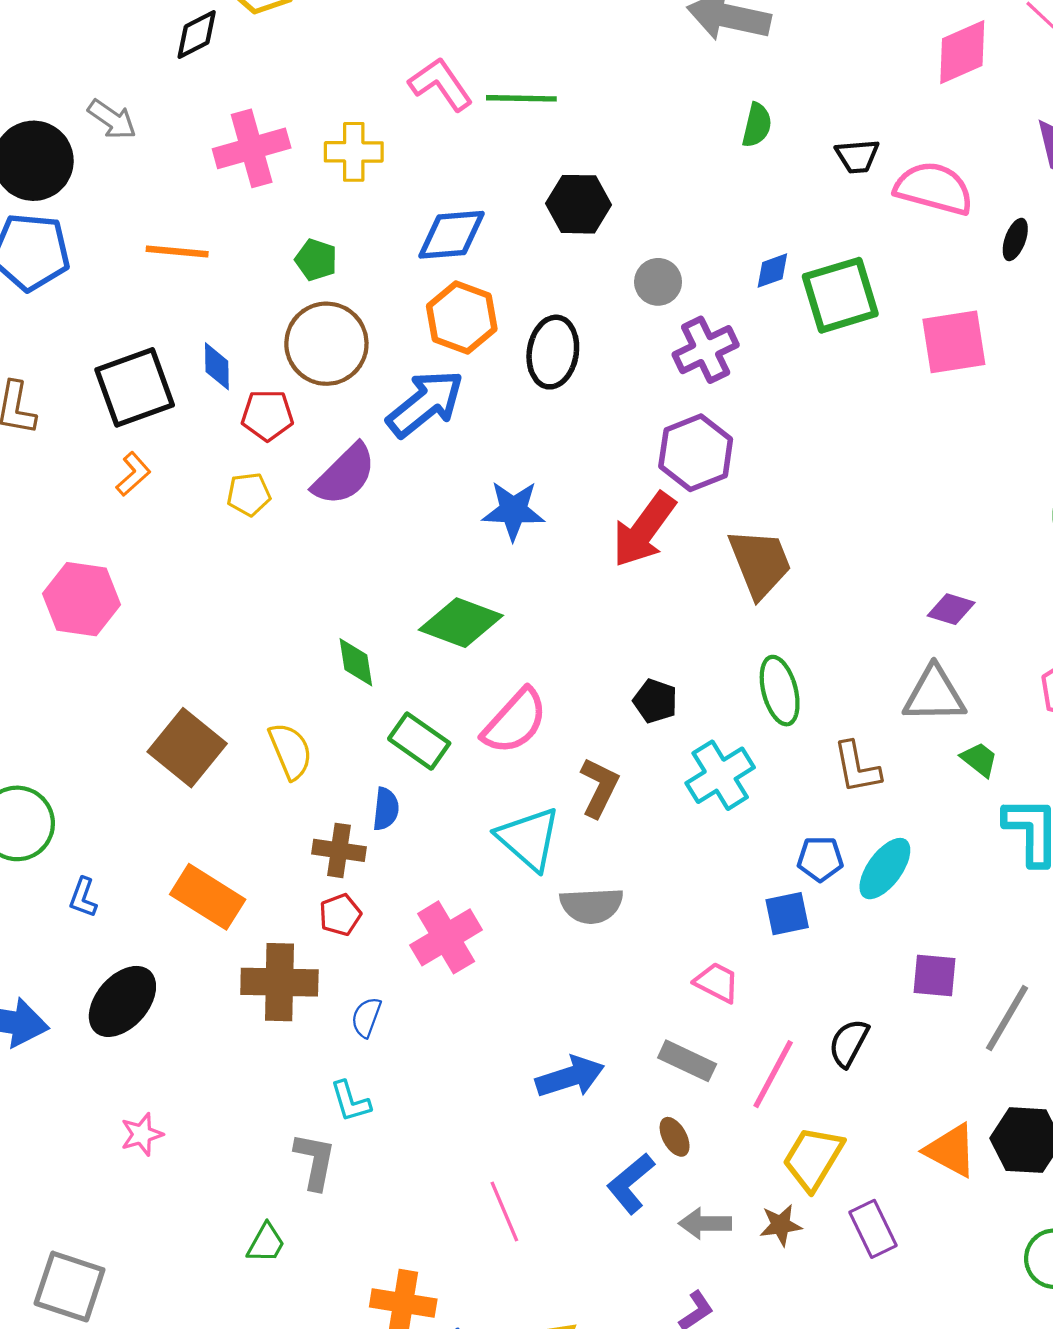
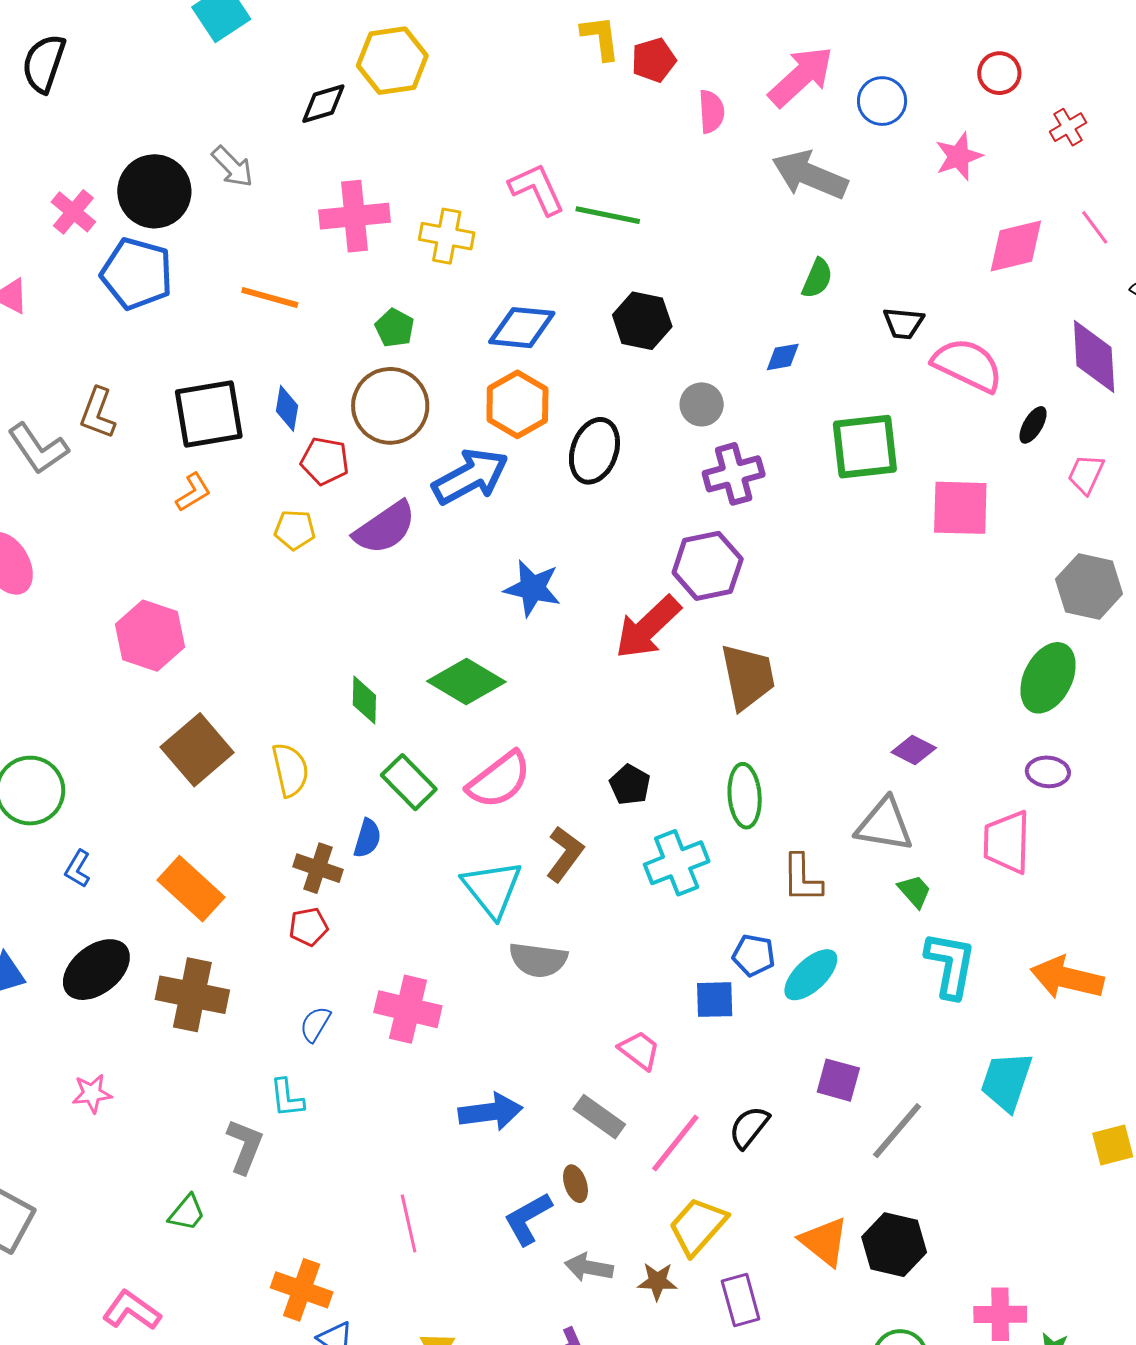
blue diamond: (772, 271) -> (783, 357), moved
pink hexagon: (82, 599) -> (150, 636), moved
pink cross: (446, 937) -> (408, 1009), moved, turned 34
brown cross: (279, 982) -> (192, 995), moved

